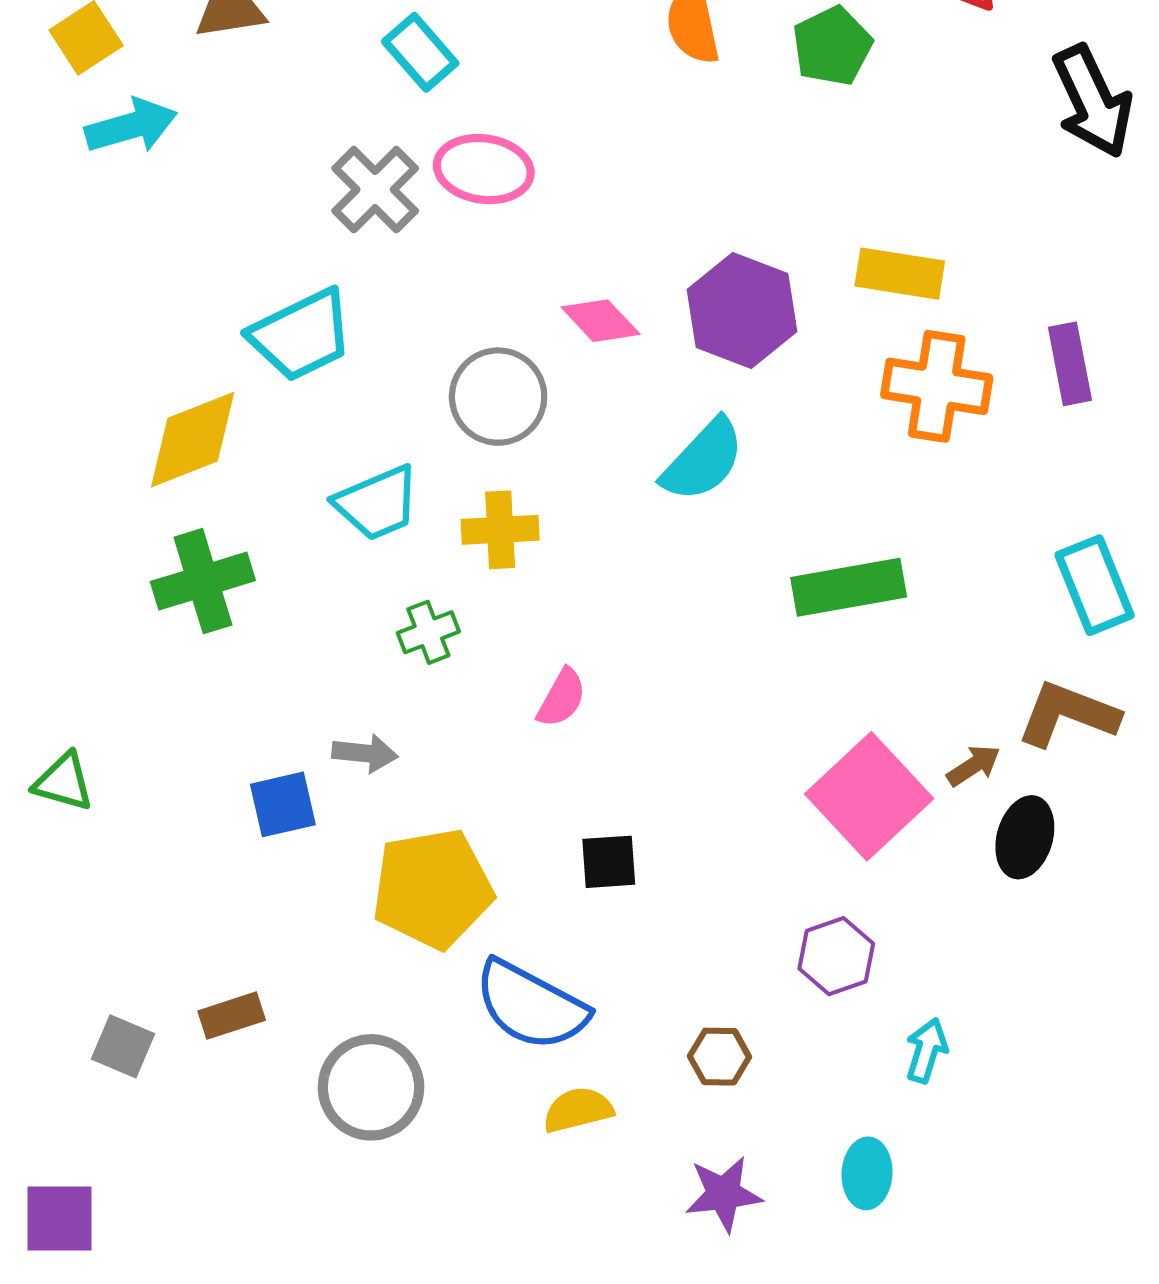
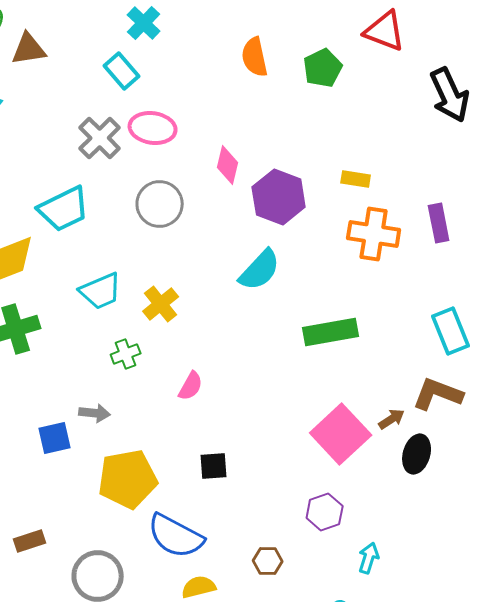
yellow rectangle: (900, 274) -> (356, 179), size x0.7
pink diamond: (601, 321) -> (228, 165), moved, turned 57
gray circle: (498, 397) -> (160, 204), moved
yellow cross: (500, 530) -> (161, 304), turned -36

